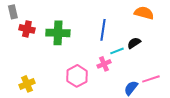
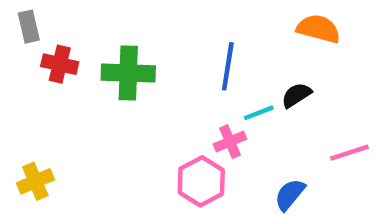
pink hexagon: (77, 76) -> (201, 181), moved
pink line: (151, 79) -> (349, 153), moved
yellow cross: (27, 84) -> (35, 181), moved

